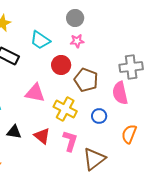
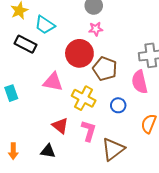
cyan trapezoid: (40, 40) -> (45, 25), moved
red circle: (61, 65) -> (79, 53), size x1.4
black triangle: (14, 132) -> (48, 151), moved

